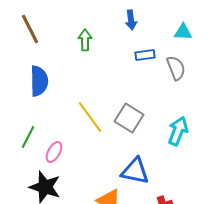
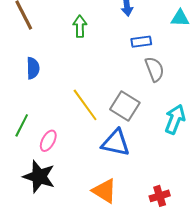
gray semicircle: (176, 68) -> (155, 69), moved
blue semicircle: (39, 81) -> (33, 68), size x0.7
blue triangle: (135, 171) -> (116, 143), moved

